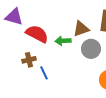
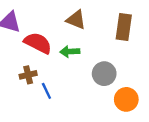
brown triangle: (81, 29) -> (76, 20), moved, turned 42
gray circle: (91, 49) -> (104, 74), moved

